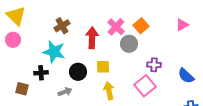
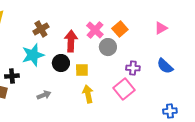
cyan star: (54, 52) -> (33, 55), turned -30
black circle: (78, 72) -> (61, 63), moved
black cross: (41, 73) -> (12, 76), moved
blue semicircle: (186, 76) -> (165, 66), moved

